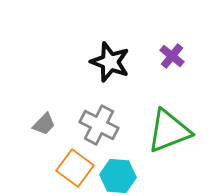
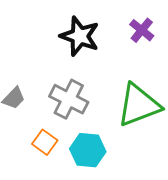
orange square: (75, 168) -> (45, 142), size x0.7

